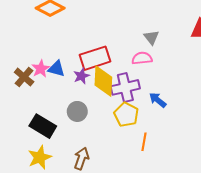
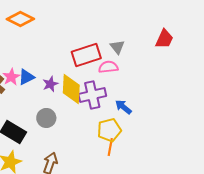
red rectangle: (95, 58) -> (86, 55), moved
blue triangle: (56, 69) -> (26, 77), turned -42
yellow pentagon: (126, 115) -> (109, 130), moved, turned 30

